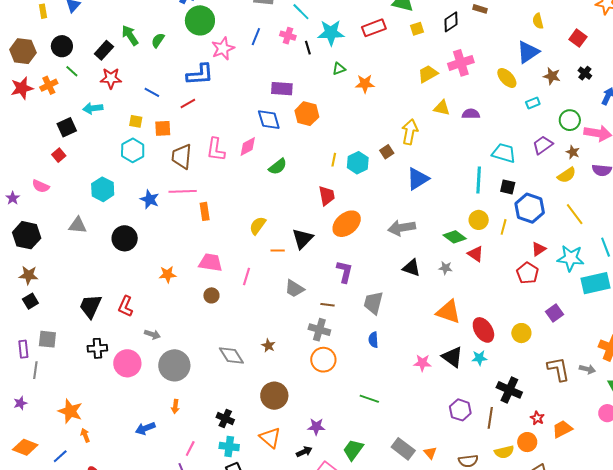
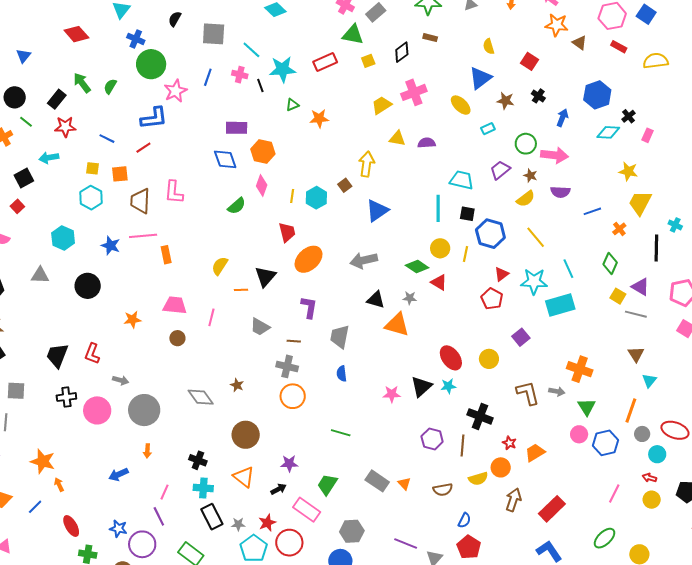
pink diamond: (248, 147) -> (262, 186), moved, turned -40
orange triangle: (448, 312) -> (397, 325), moved
black triangle: (452, 357) -> (421, 386), turned 45

